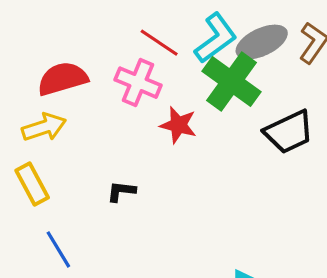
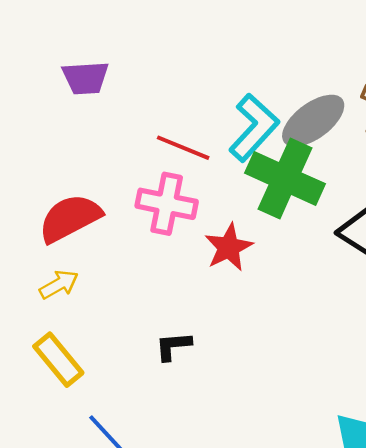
red star: (178, 125) -> (229, 247), turned -30
yellow arrow: (44, 127) -> (59, 284), size x0.7

